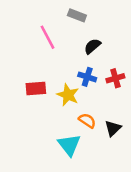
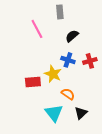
gray rectangle: (77, 15) -> (60, 12), turned 64
red rectangle: (36, 89) -> (33, 82), moved
black triangle: (113, 128) -> (81, 113), moved

